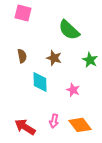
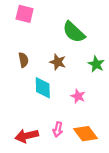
red arrow: (25, 127) -> (27, 136), turned -45

